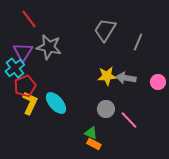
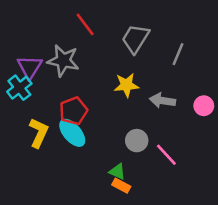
red line: (29, 19) -> (85, 24), moved
yellow star: (107, 76) -> (126, 85), moved
red pentagon: (25, 86) -> (74, 111), moved

